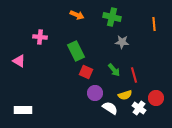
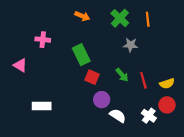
green cross: (112, 17) -> (120, 18), turned 30
orange line: (154, 24) -> (148, 19), moved
yellow semicircle: (125, 95) -> (167, 83), moved
white rectangle: (23, 110) -> (42, 106), moved

